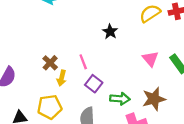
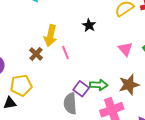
yellow arrow: (62, 78) -> (50, 36), moved, size x1.5
purple square: (94, 84) -> (81, 89), moved
yellow pentagon: (50, 107) -> (21, 85), moved

